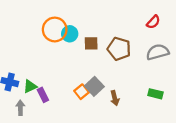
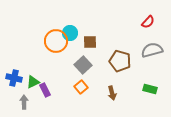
orange circle: (55, 29) -> (56, 41), moved
brown pentagon: (119, 49) -> (120, 61), moved
gray square: (94, 86) -> (83, 65), moved

